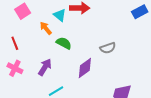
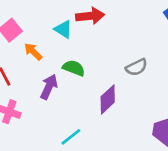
orange arrow: (46, 28) -> (33, 52), moved
purple arrow: (45, 67) -> (49, 87), moved

